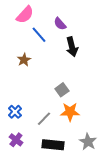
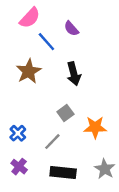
black arrow: (72, 47) -> (74, 74), moved
brown star: (24, 60) -> (29, 71), size x1.5
gray square: (62, 90) -> (65, 113), moved
orange star: (70, 112) -> (95, 127), moved

